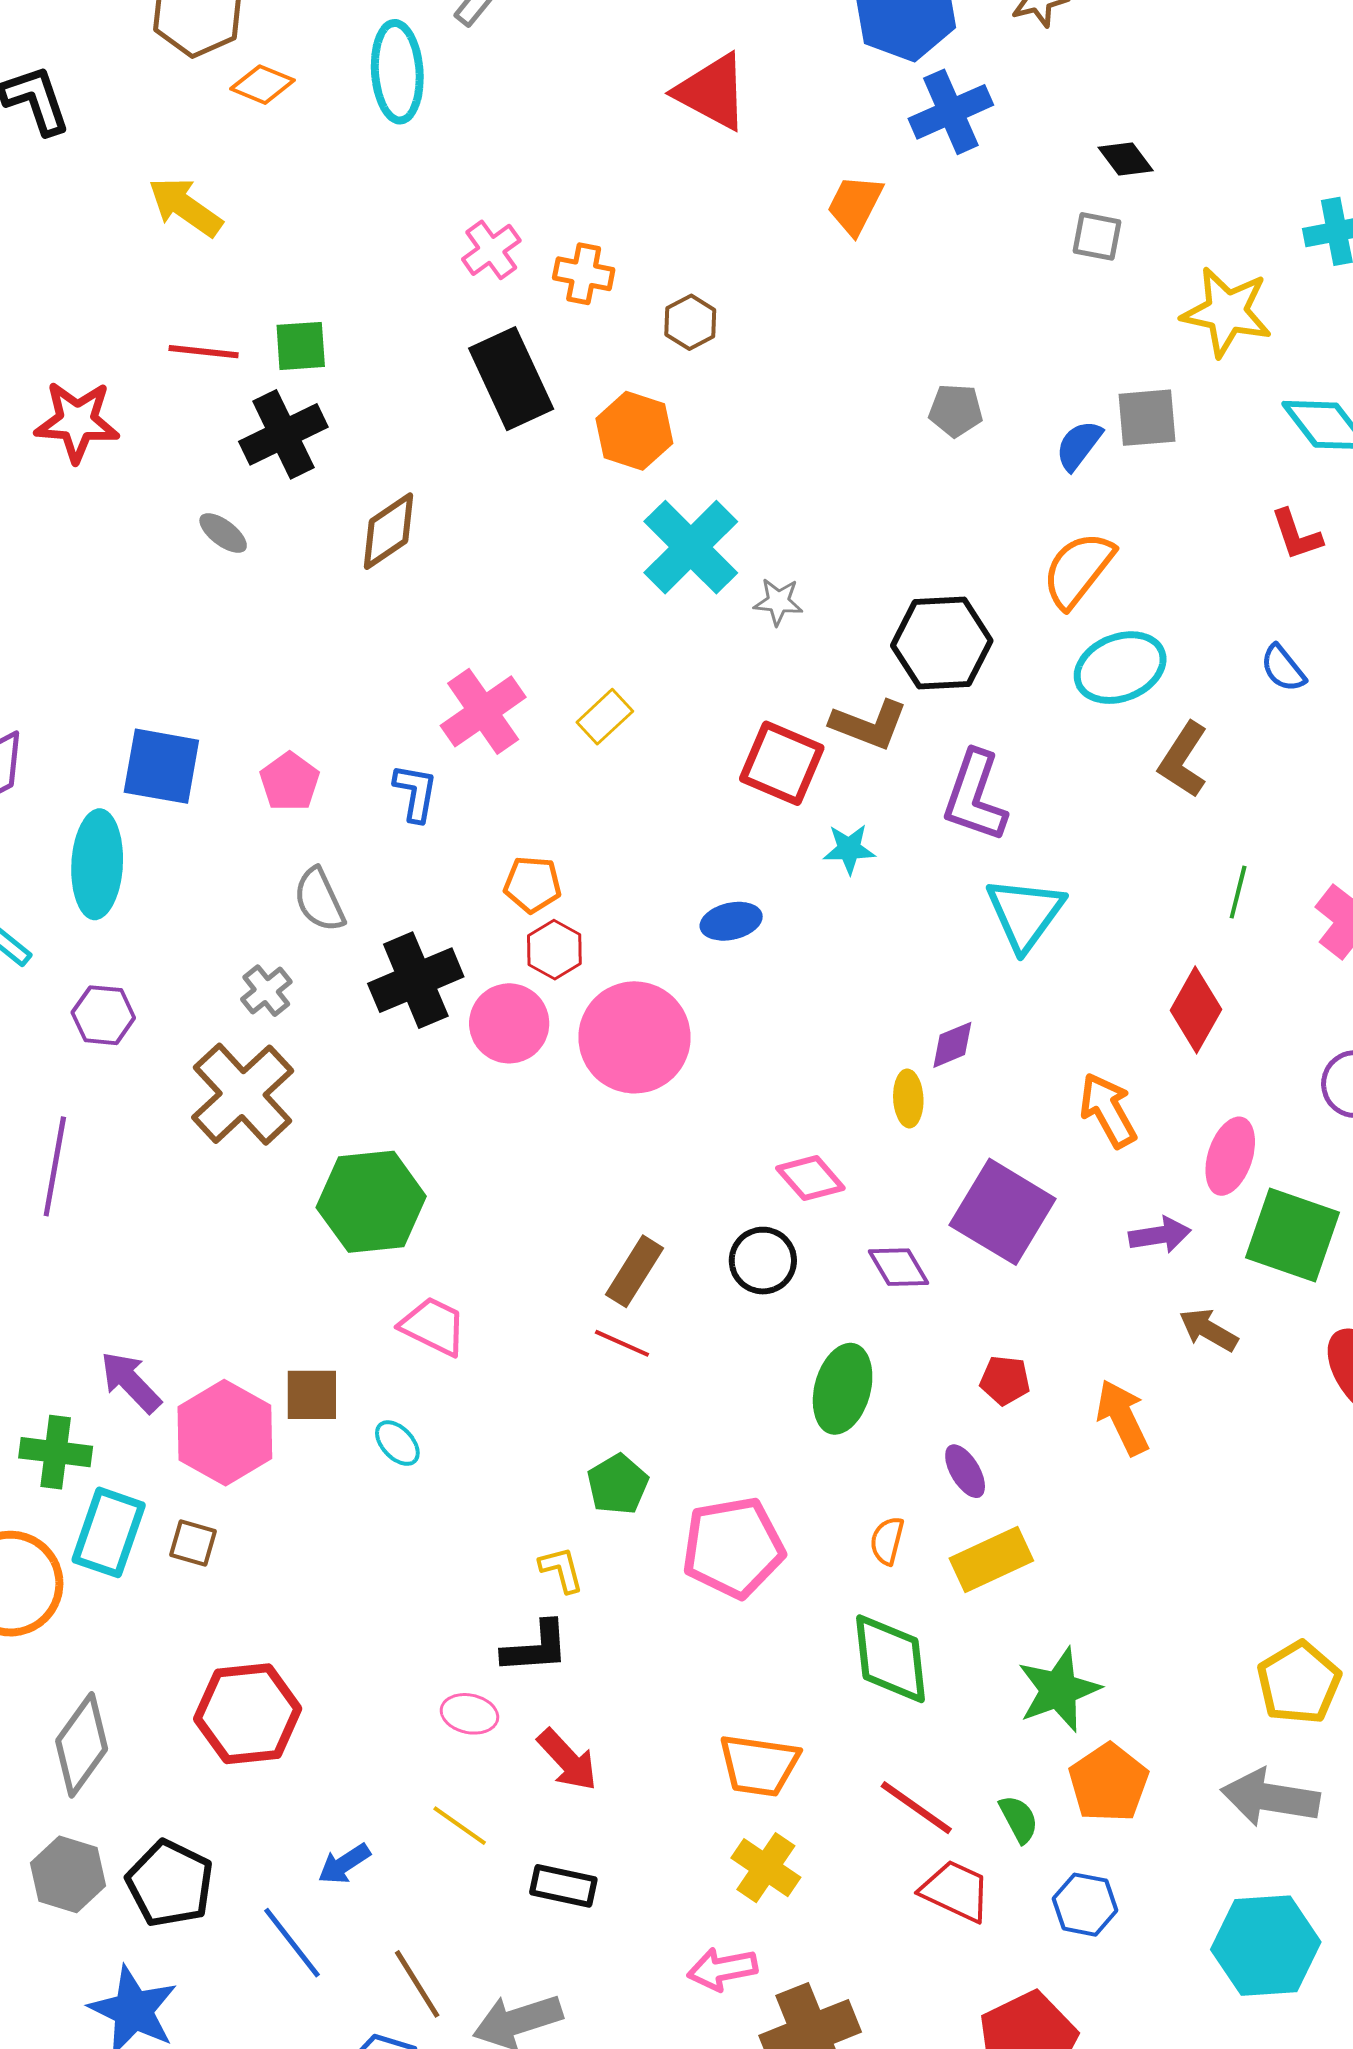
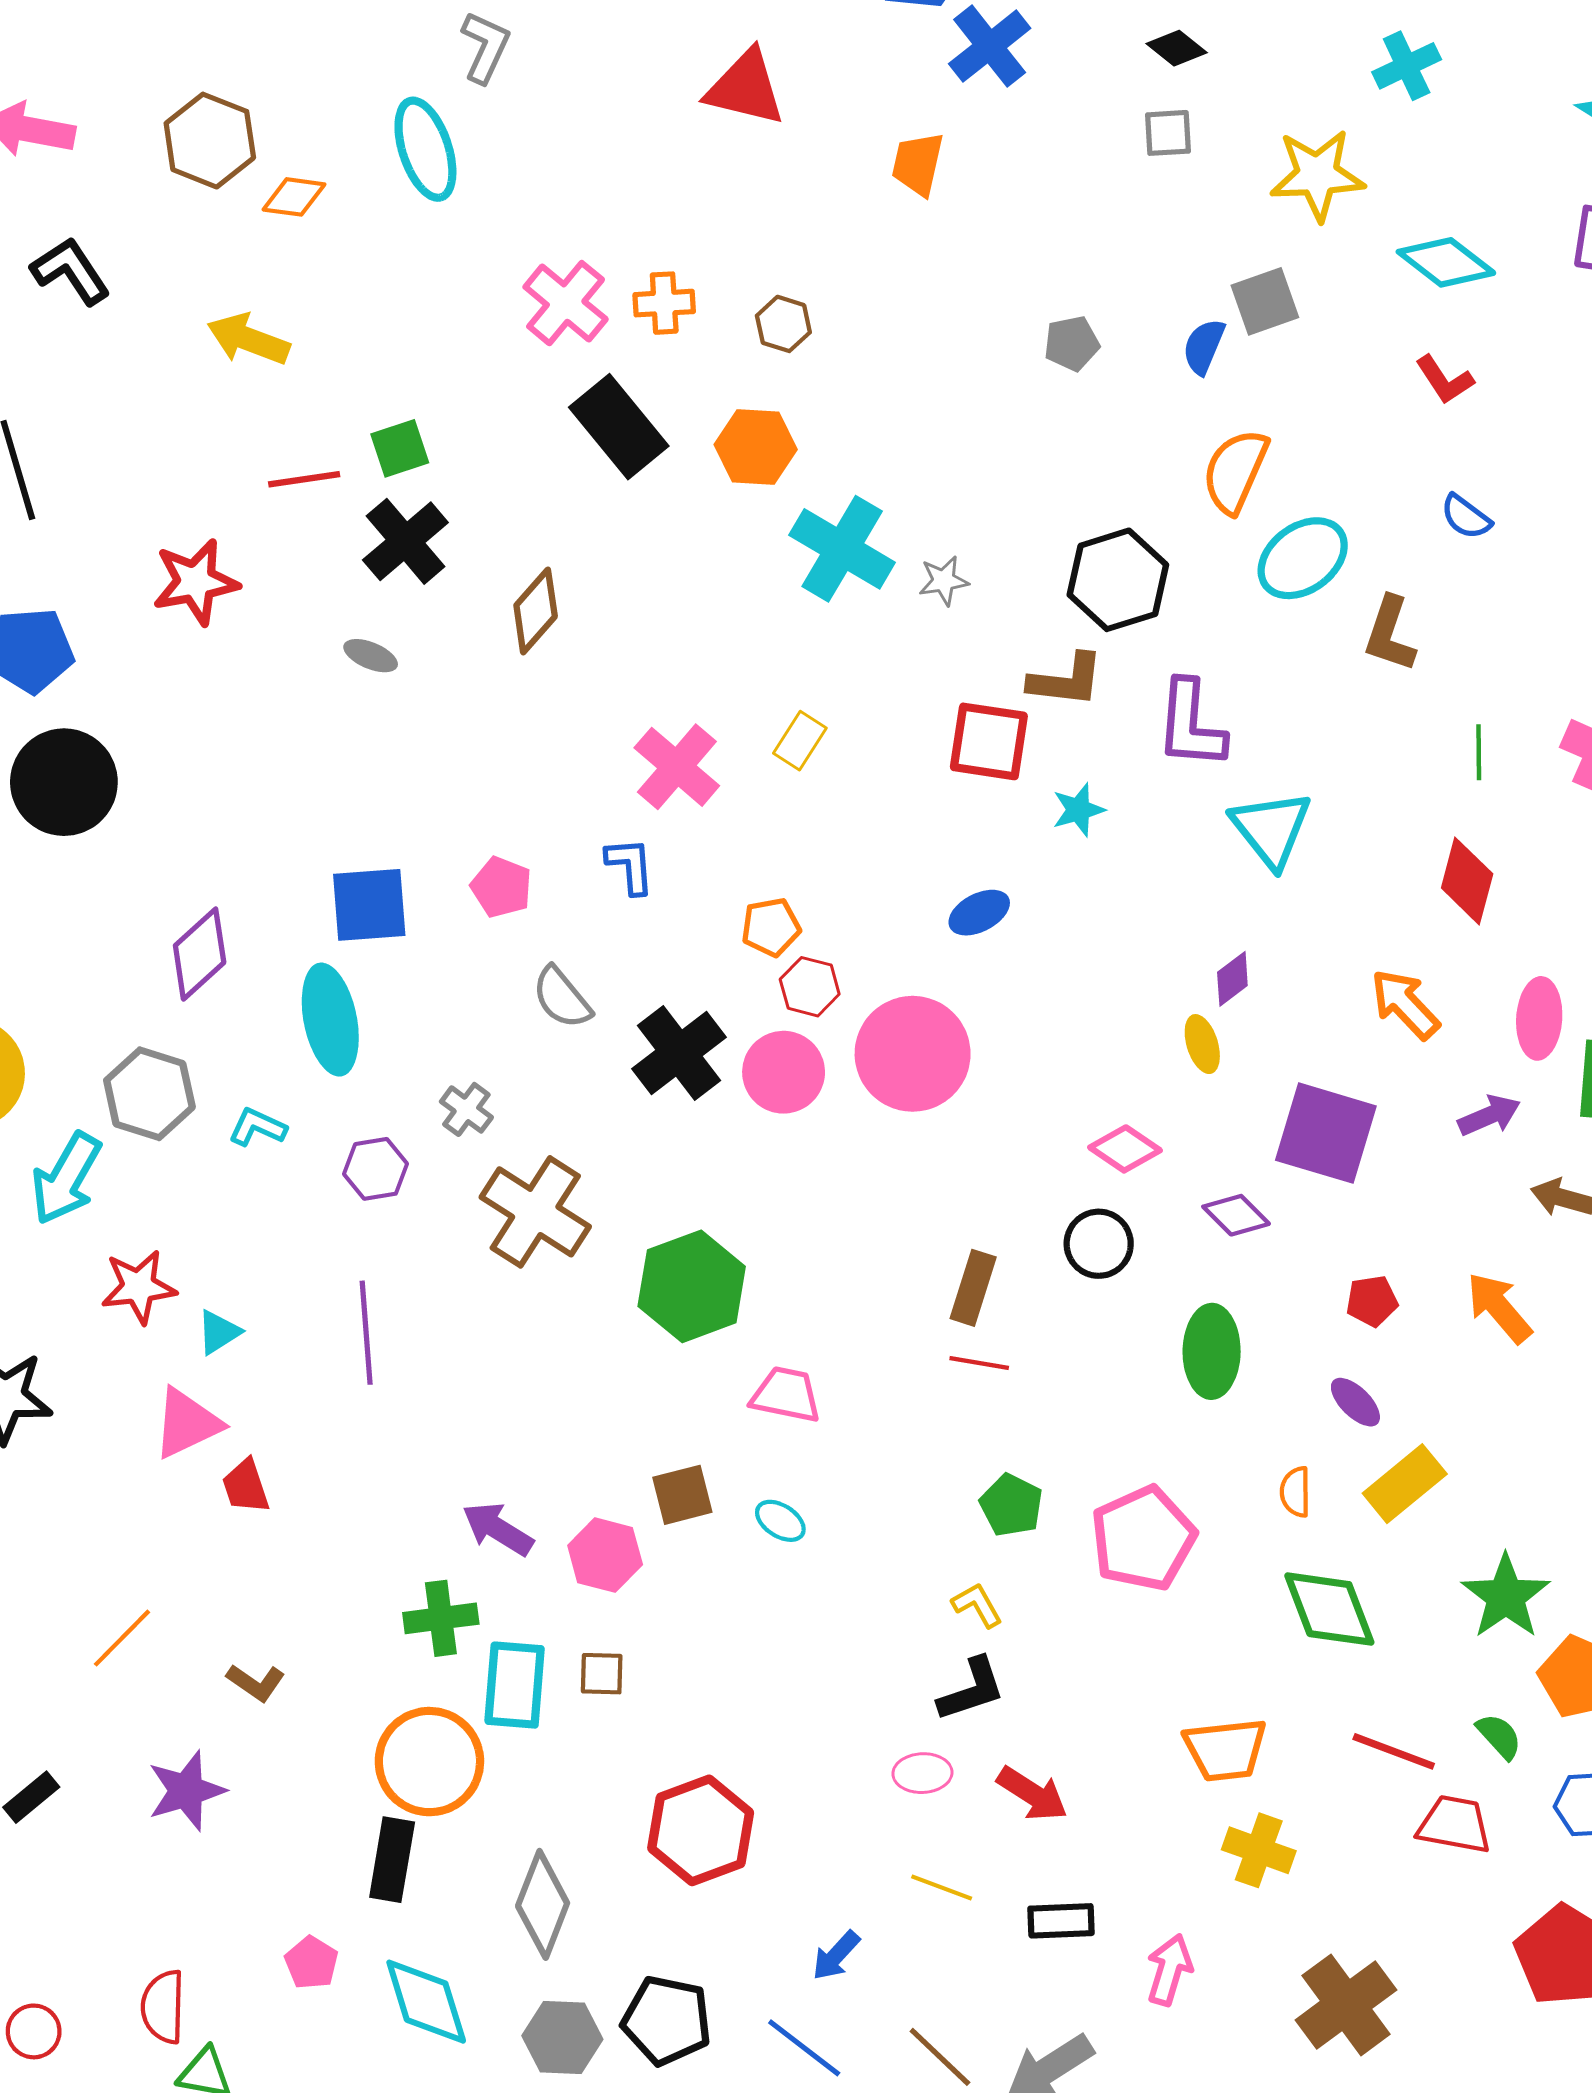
pink cross: (491, 250) -> (566, 303), size x1.4
gray cross: (266, 991) -> (466, 1109), moved
pink hexagon: (225, 1433) -> (605, 1555), size x0.7
pink arrow: (722, 1969) -> (1169, 1970), moved, turned 132

